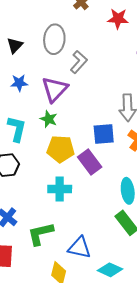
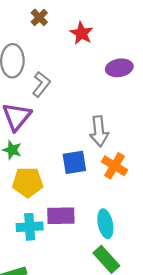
red star: (118, 19) -> (82, 33), turned 30
purple rectangle: (90, 162) -> (61, 216), moved, turned -50

